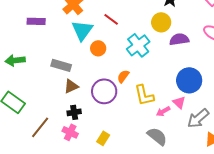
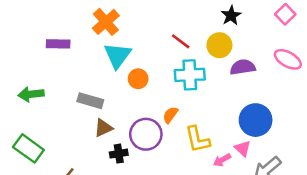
red line: (111, 19) -> (181, 41), moved
cyan cross: (138, 45) -> (190, 75), turned 35
black cross: (74, 112) -> (119, 154), moved

